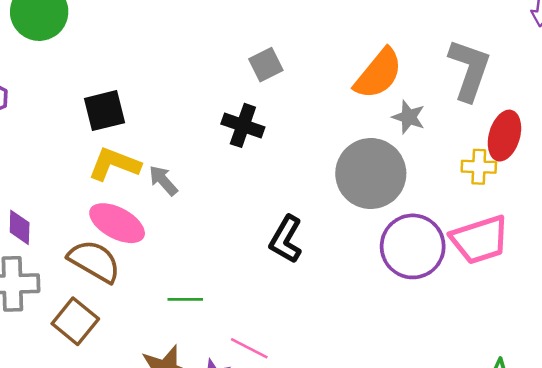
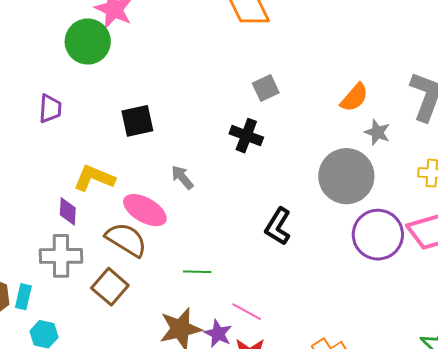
orange semicircle: (378, 74) -> (354, 97), size x0.7
yellow L-shape: (114, 164) -> (94, 178), moved

